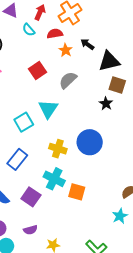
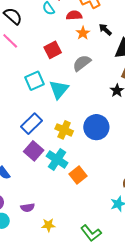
cyan square: (24, 122) -> (34, 81), moved
blue rectangle: (17, 159) -> (31, 124), moved
orange square: (77, 192) -> (78, 175), turned 30
purple square: (31, 197) -> (34, 151), moved

